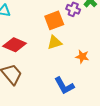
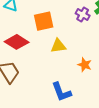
orange square: (54, 20) -> (44, 21), moved

